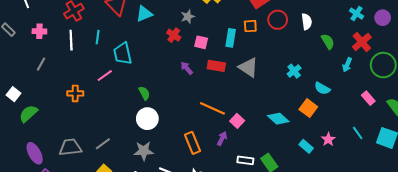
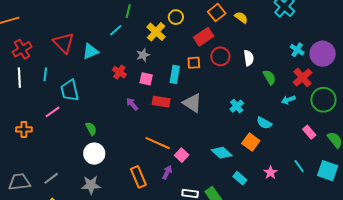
gray star: (188, 17) -> (143, 55), moved
purple circle: (383, 18) -> (323, 54), size x1.6
cyan arrow: (347, 65) -> (288, 100), turned 48
cyan rectangle: (306, 146) -> (240, 178), moved

